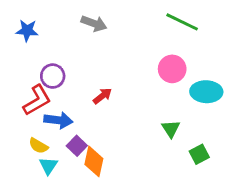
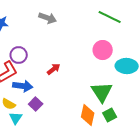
green triangle: (171, 129) -> (102, 92), size x1.6
green square: (199, 154) -> (110, 115), moved
orange diamond: (94, 161) -> (88, 115), moved

